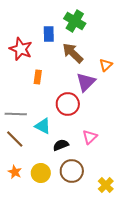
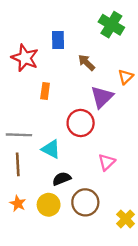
green cross: (75, 21) -> (111, 25), moved
brown arrow: (73, 53) -> (86, 63), size x0.7
brown line: (15, 139) -> (18, 164), turned 42
black semicircle: (61, 145) -> (62, 179), moved

